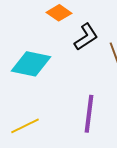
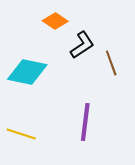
yellow line: (25, 126) -> (21, 134), turned 44

